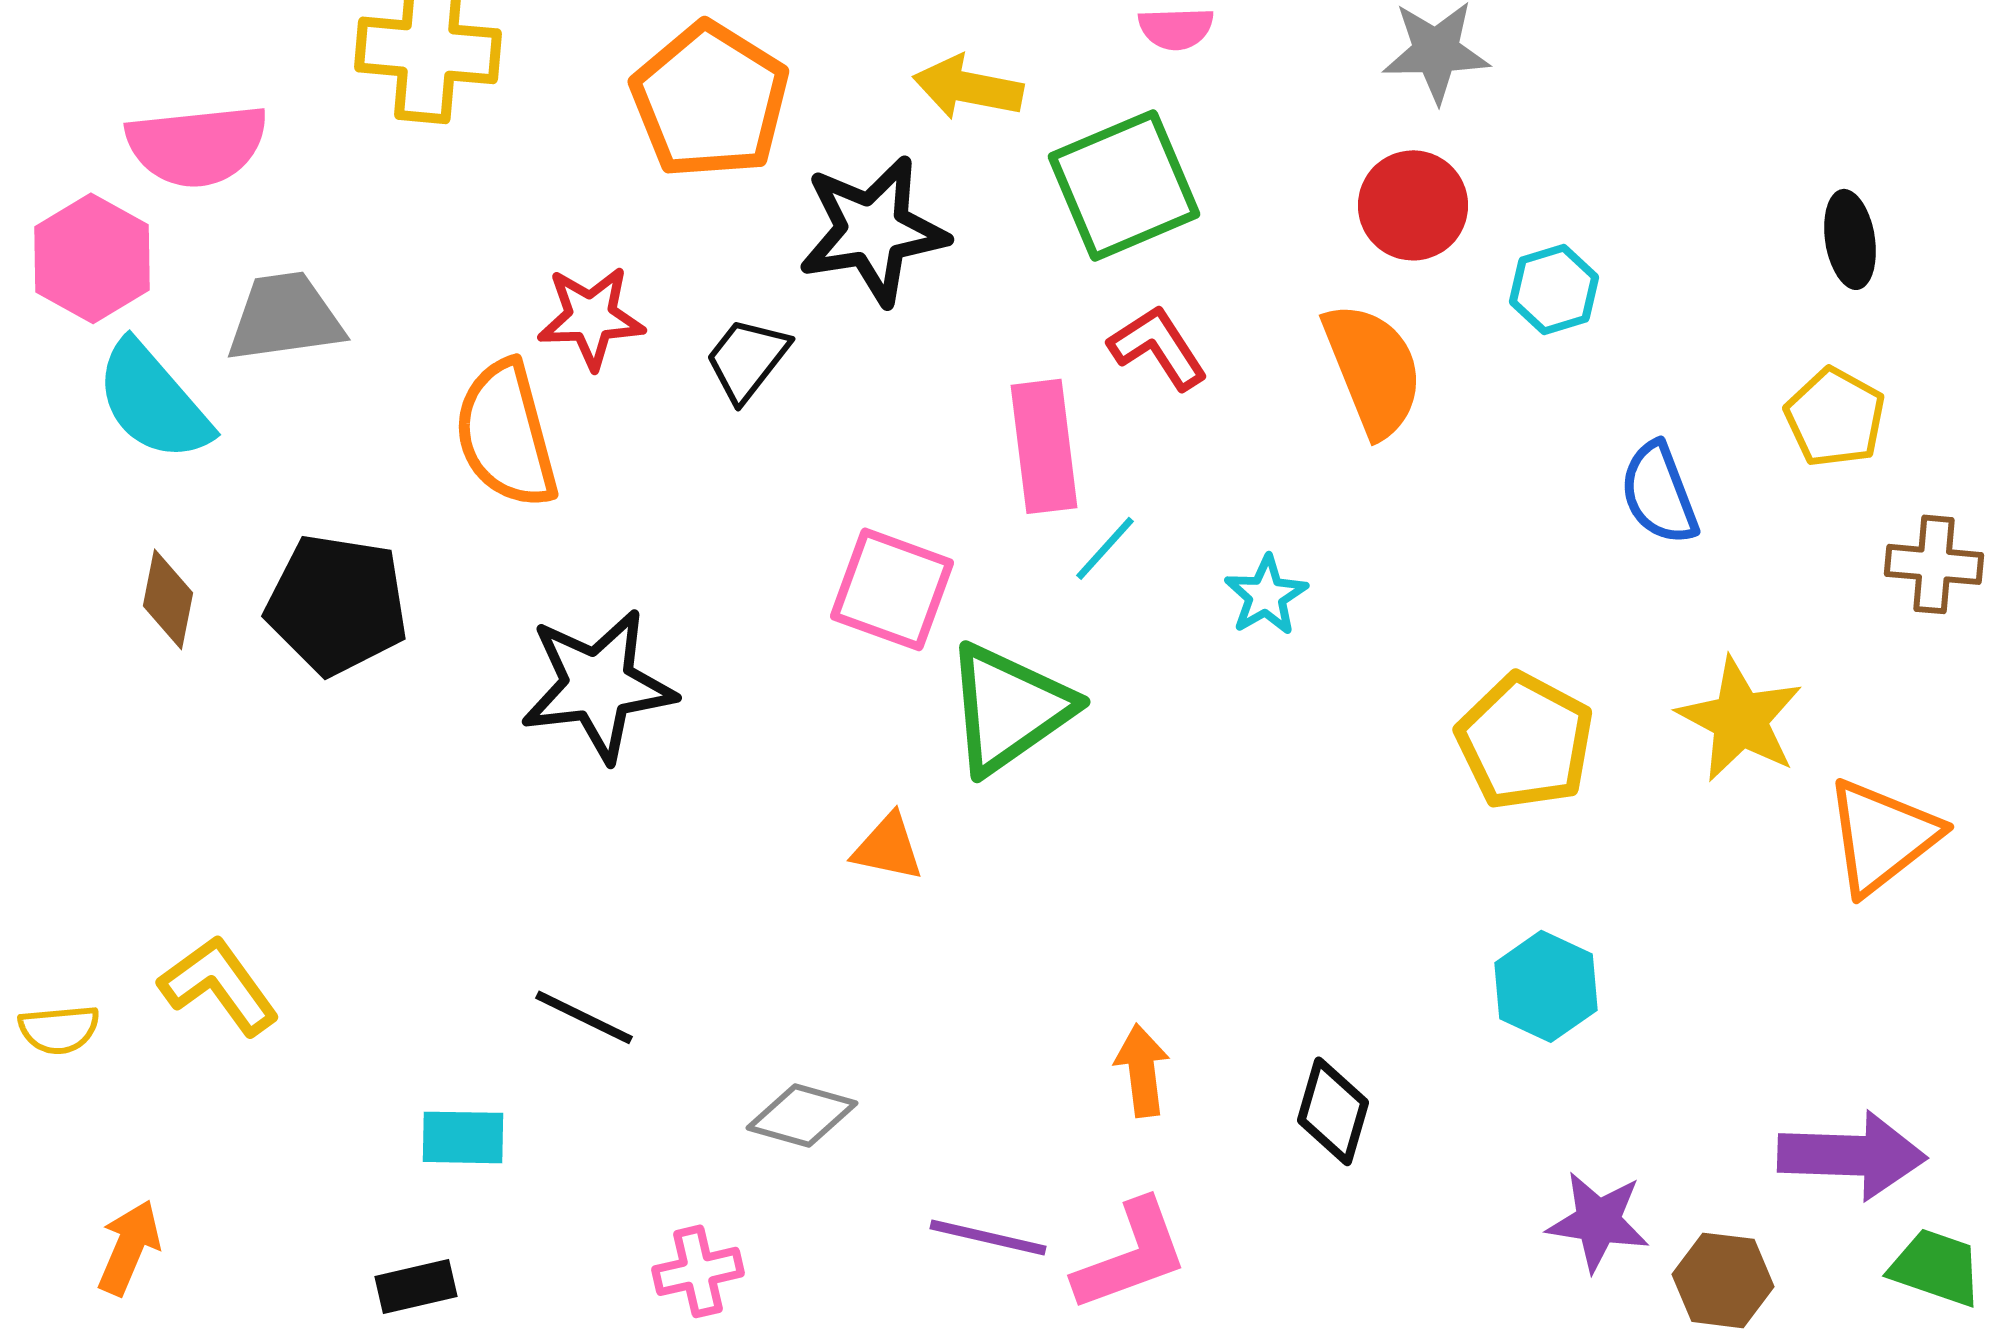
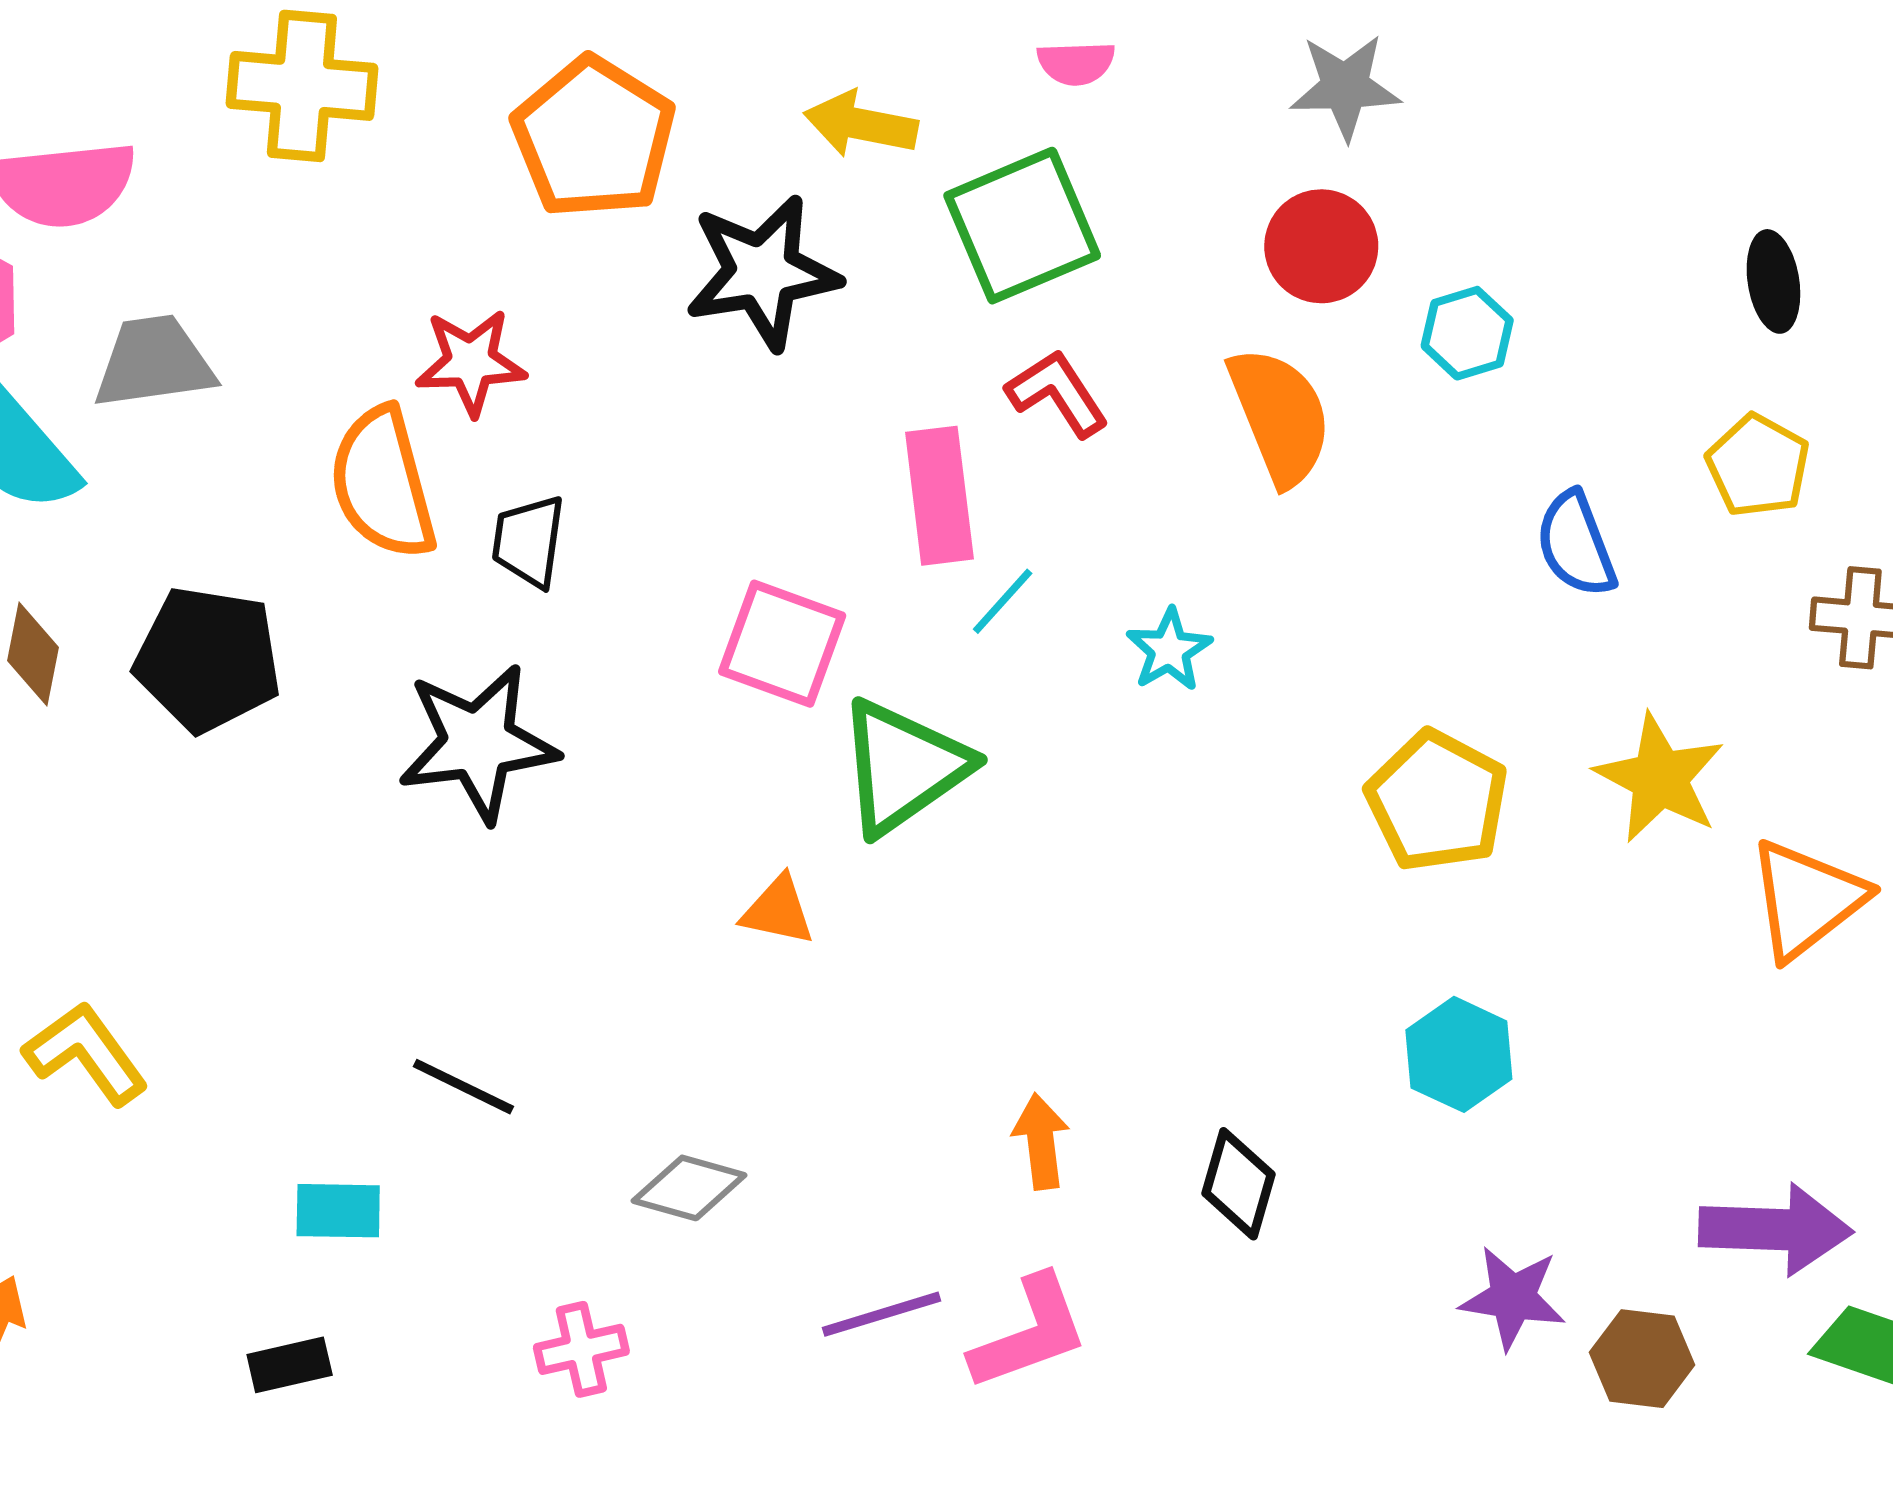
black trapezoid: (747, 359) -> (529, 541), moved, turned -30
purple line: (988, 1237) -> (881, 1314), turned -30

